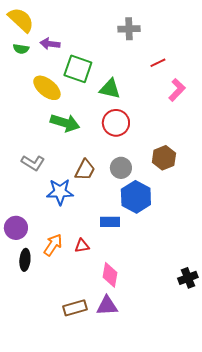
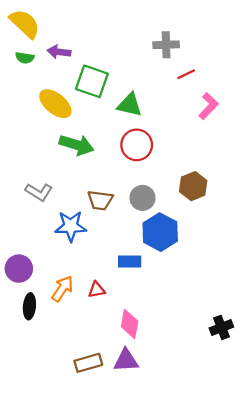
gray cross: (129, 29) -> (166, 45), moved
brown trapezoid: (85, 170) -> (100, 200), turned 70

